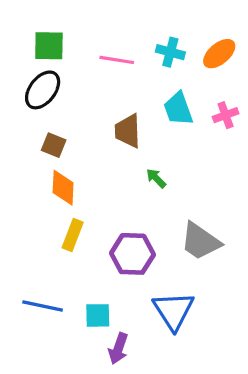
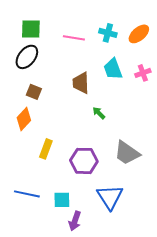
orange diamond: (63, 188) -> (24, 119), moved, turned 40

